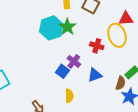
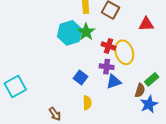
yellow ellipse: (117, 35) -> (124, 52), moved
red cross: (97, 46) -> (108, 46), moved
purple cross: (74, 61) -> (107, 67), moved, turned -32

